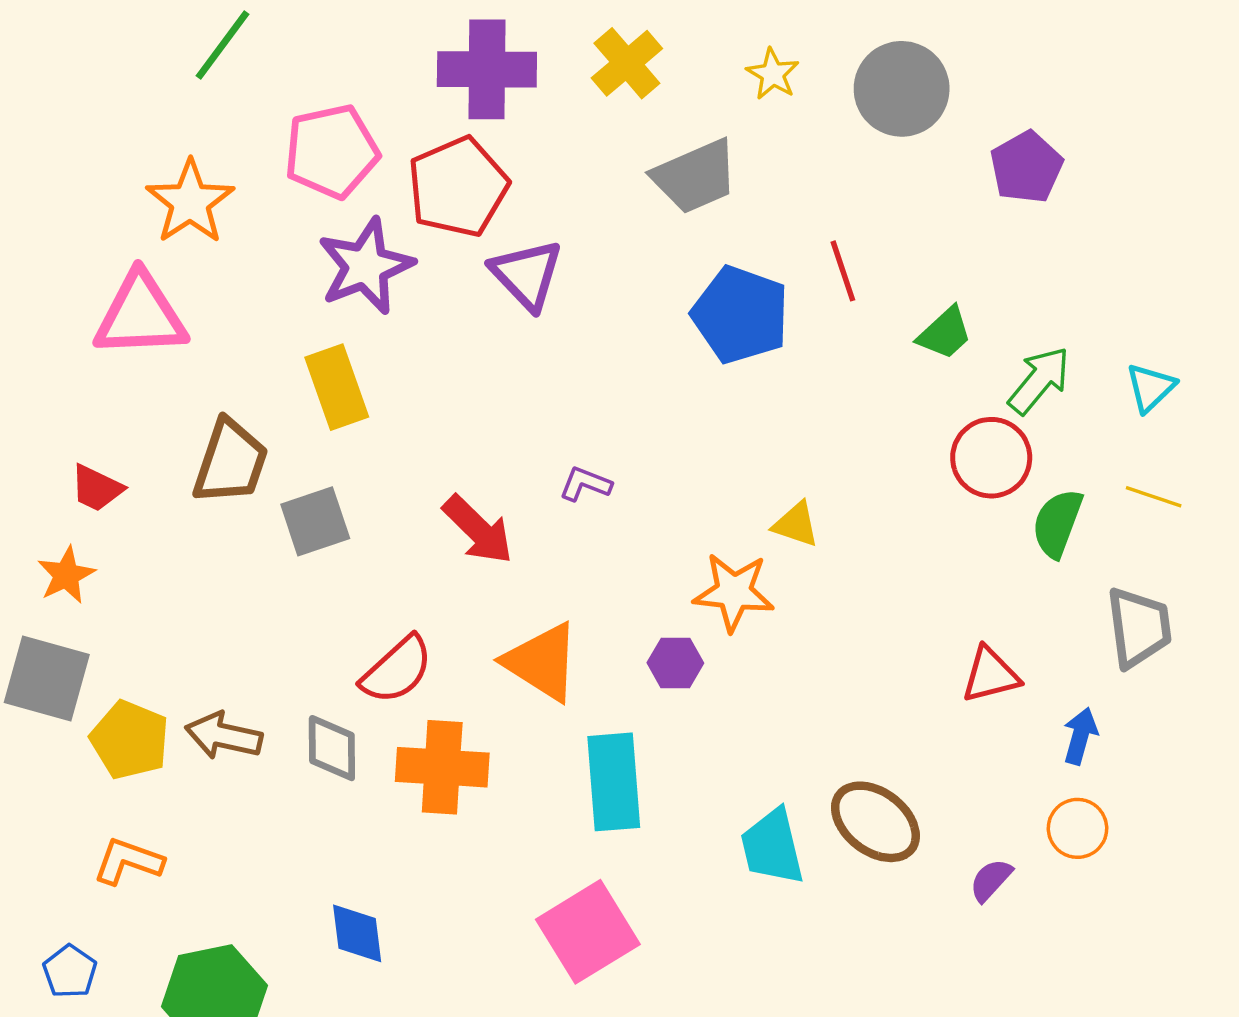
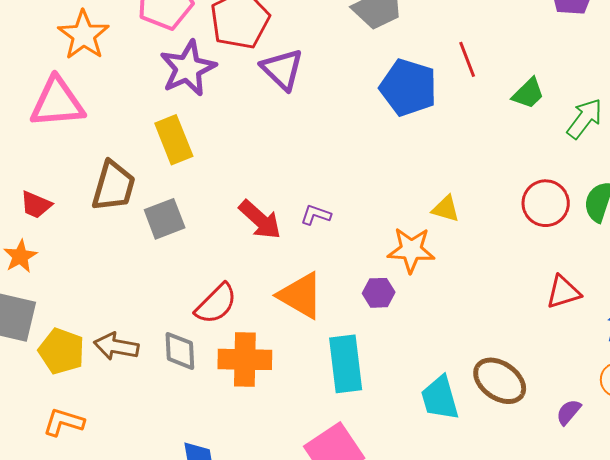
red circle: (991, 458) -> (546, 203), moved
purple L-shape: (585, 484) -> (316, 215), moved

